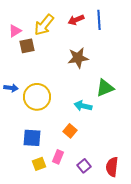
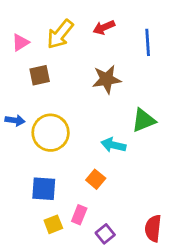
blue line: (99, 20) -> (148, 42), moved
brown square: (27, 46) -> (40, 75), moved
purple square: (84, 166) -> (105, 234), moved

